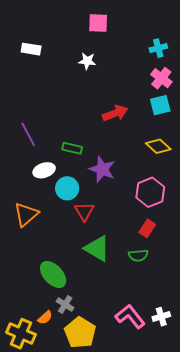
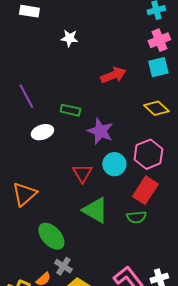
white star: (87, 61) -> (69, 38), moved
pink cross: (161, 78) -> (159, 40), turned 30
cyan circle: (67, 188) -> (114, 164), moved
orange triangle: (26, 214) -> (24, 194), moved
red rectangle: (147, 228) -> (145, 190), size x1.5

